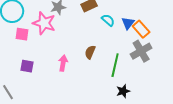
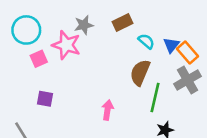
pink square: (22, 34) -> (39, 59), turned -32
brown semicircle: (90, 52) -> (140, 73), moved, size x1.5
pink arrow: (63, 63) -> (108, 110), moved

